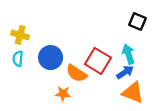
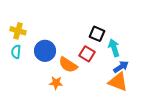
black square: (137, 21) -> (97, 34), moved
red square: (98, 61) -> (87, 54), size x0.7
blue arrow: (125, 72) -> (121, 67), moved

